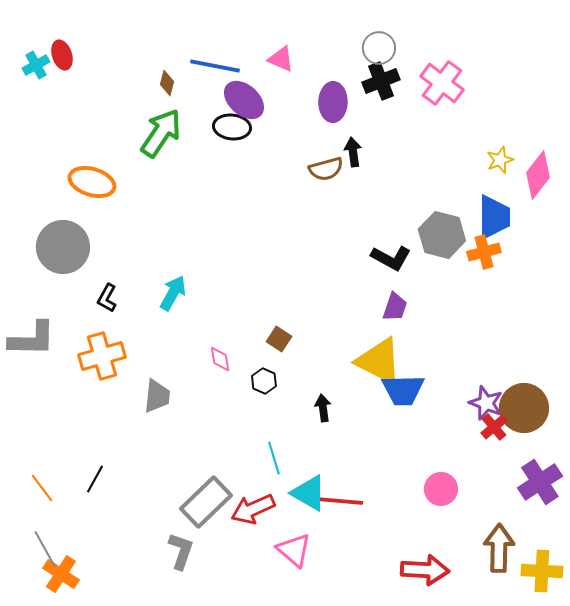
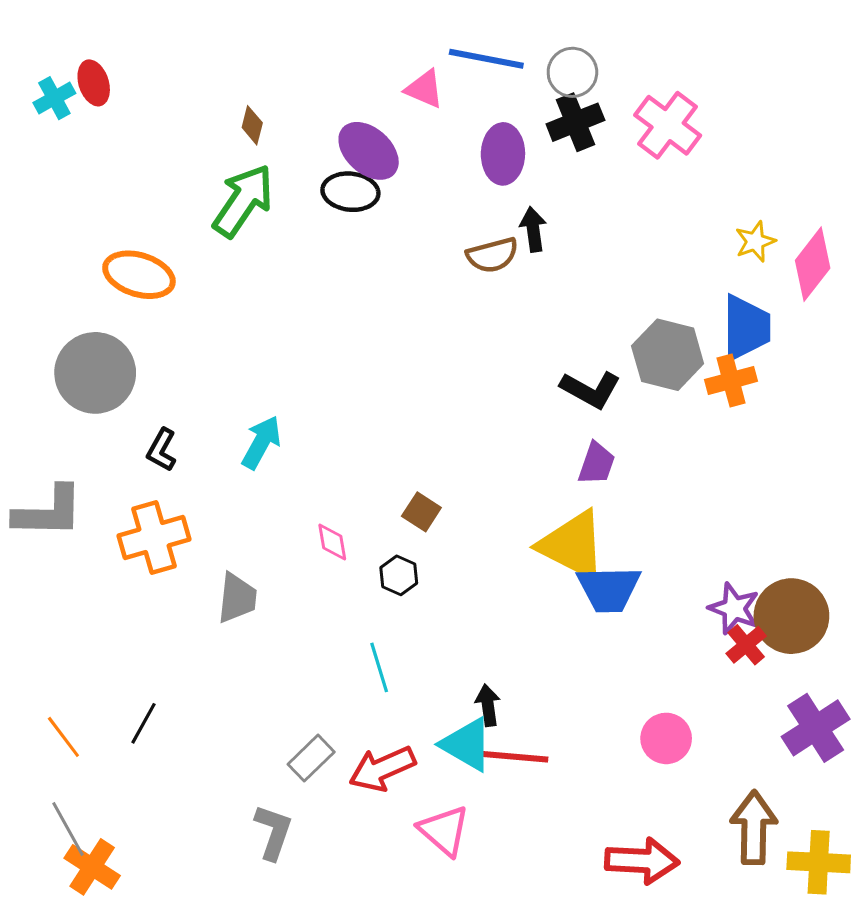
blue line: (215, 66) -> (486, 59), moved
black arrow: (323, 408) -> (488, 705), moved
cyan line: (274, 458) -> (379, 667), moved
gray rectangle: (206, 502) -> (311, 758), size x0.6

